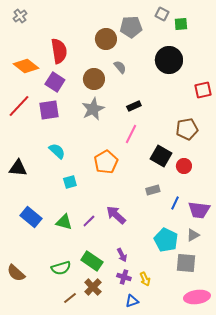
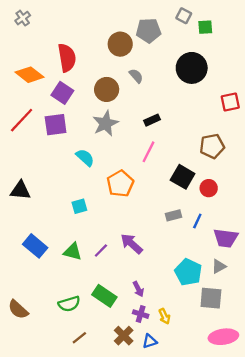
cyan semicircle: (57, 151) -> (85, 158), moved
blue line: (175, 203) -> (197, 221), moved
brown cross: (93, 287) -> (124, 336), moved

